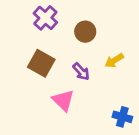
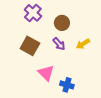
purple arrow: (81, 71) -> (59, 44), moved
blue cross: (122, 117) -> (67, 85), moved

